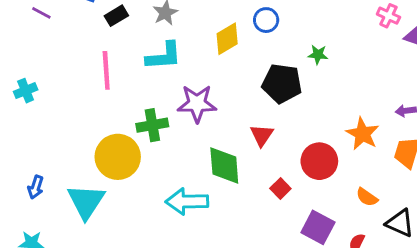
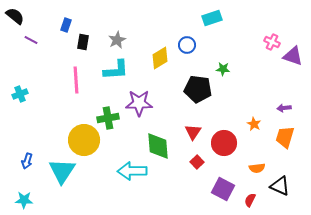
black rectangle: (116, 16) -> (83, 42), turned -49
orange star: (363, 134) -> (254, 124), size x0.6
red triangle: (262, 135) -> (193, 132), moved
orange semicircle: (367, 197) -> (257, 168), turned -42

